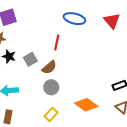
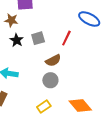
gray square: (30, 59) -> (38, 38), moved

